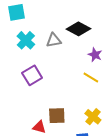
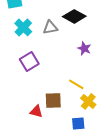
purple star: (95, 55) -> (84, 48), moved
yellow line: (91, 77) -> (76, 84), moved

